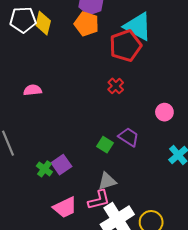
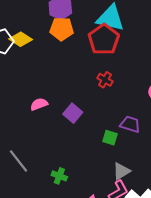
yellow diamond: (43, 23) -> (21, 39), turned -55
pink semicircle: (33, 90) -> (39, 104), moved
purple square: (61, 165) -> (73, 113), moved

